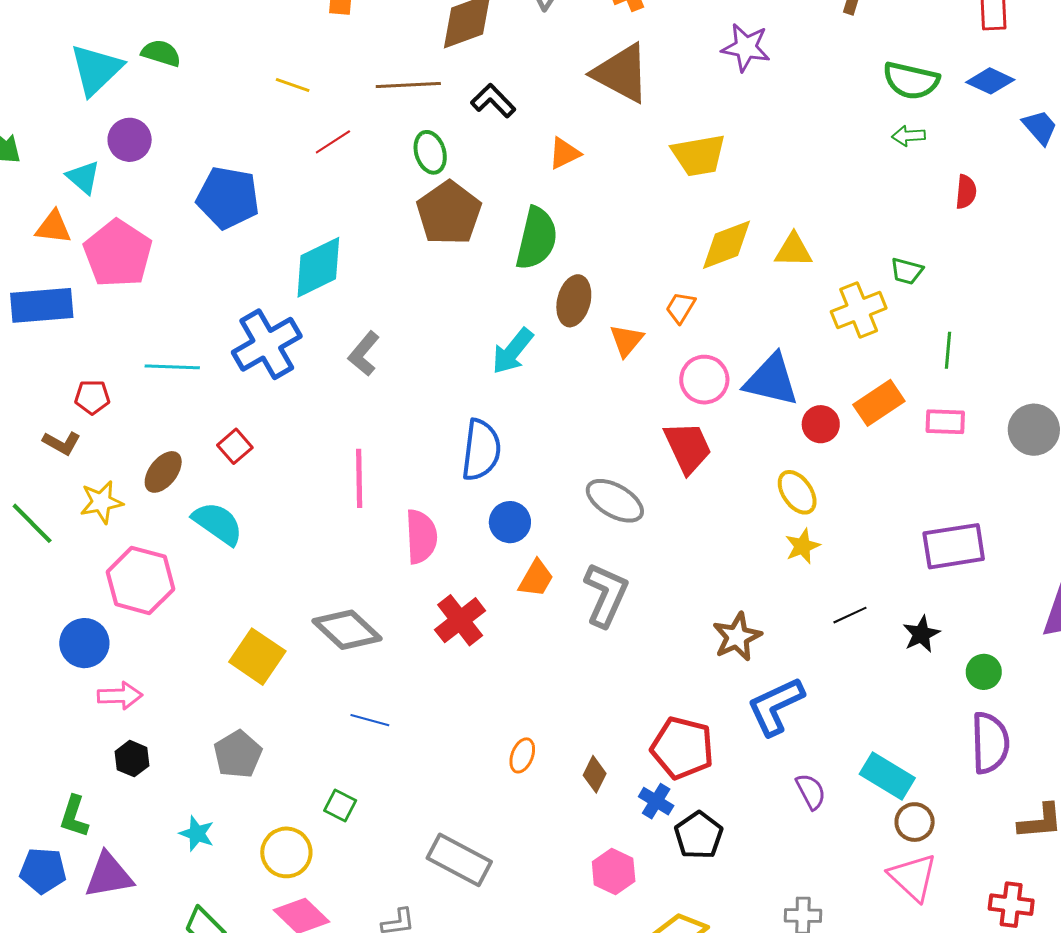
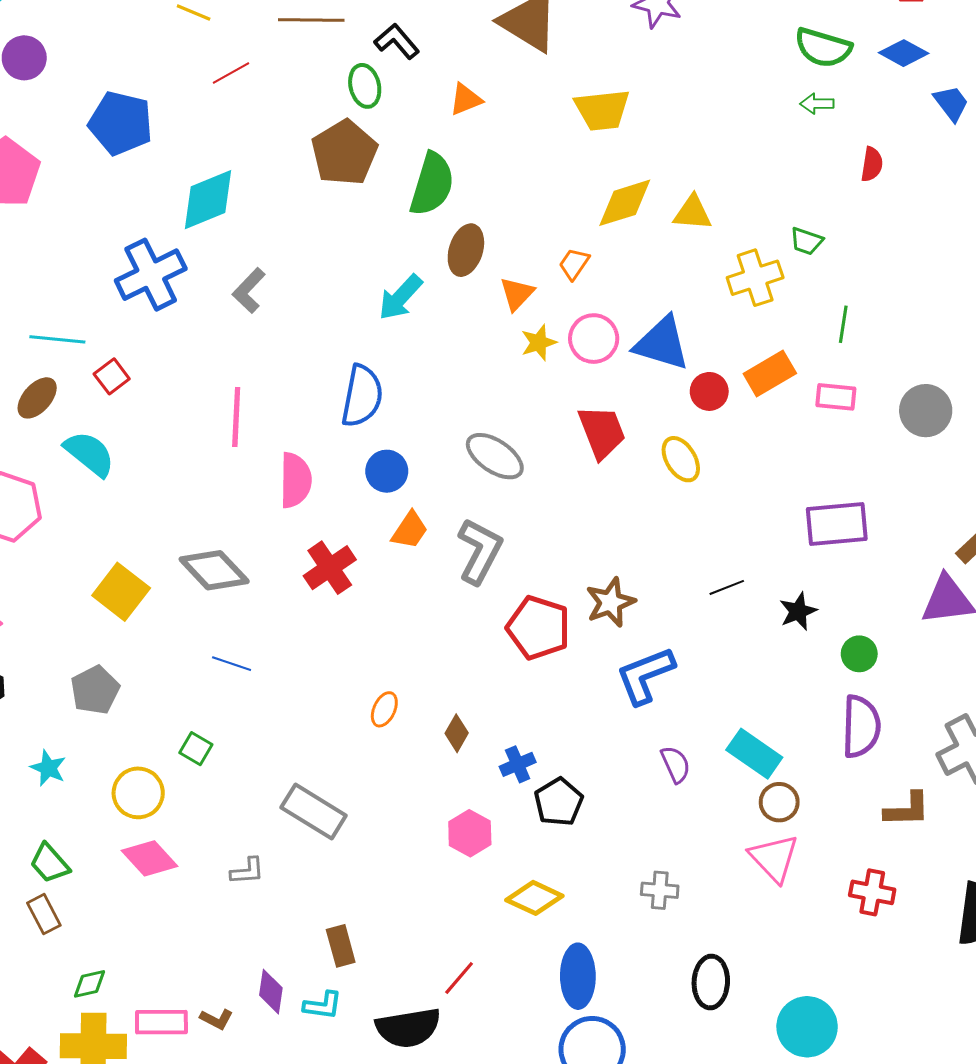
green ellipse: (430, 152) -> (365, 86), moved
cyan line: (172, 367) -> (57, 339), moved
red trapezoid: (688, 447) -> (602, 432), moved
yellow star: (802, 546) -> (539, 343), moved
red pentagon: (682, 748) -> (538, 628), moved
blue cross: (656, 801) -> (518, 764), turned 32

